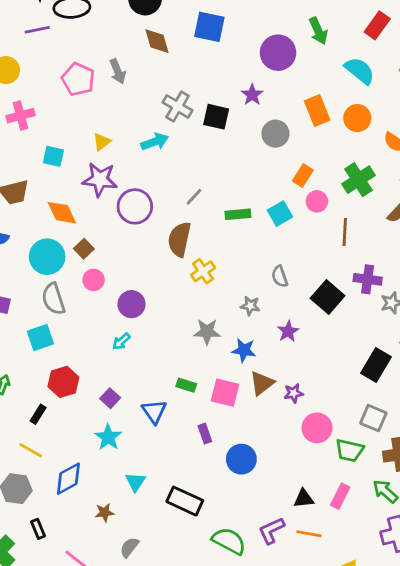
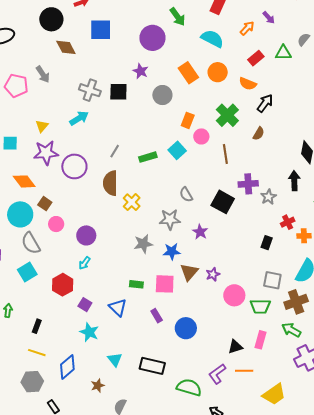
gray star: (250, 306) -> (170, 219), size x1.5
black rectangle: (376, 365) -> (267, 243), size x0.6
red hexagon: (63, 382) -> (63, 285), moved

